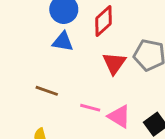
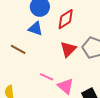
brown line: (47, 91) -> (18, 49), moved

